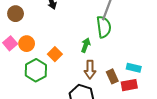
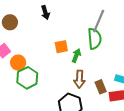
orange circle: (27, 44) -> (18, 63), moved
orange square: (55, 54) -> (61, 47), moved, turned 32

